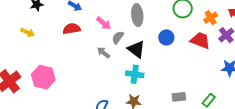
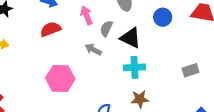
pink arrow: (104, 23) -> (87, 15), turned -140
pink hexagon: (43, 77) -> (60, 79), moved
gray rectangle: (179, 97) -> (190, 70), moved

